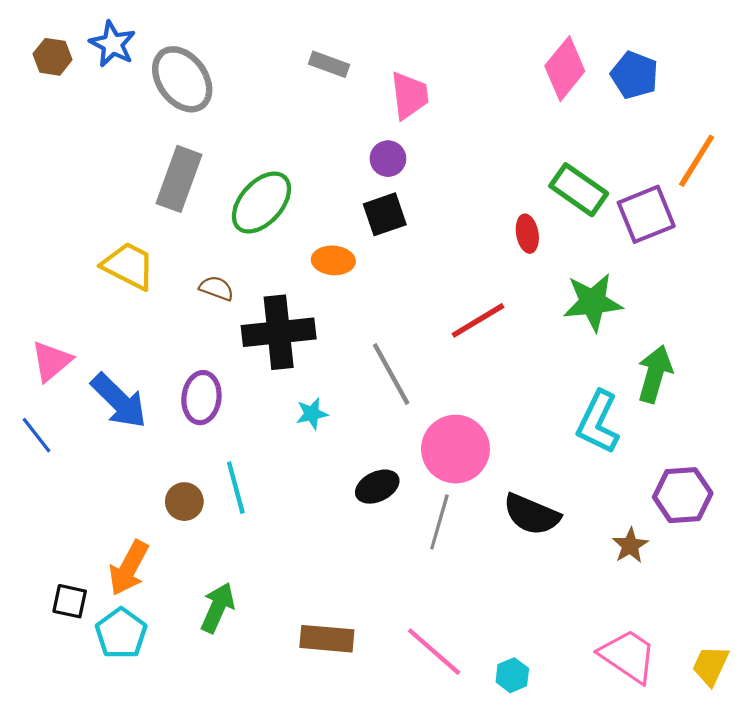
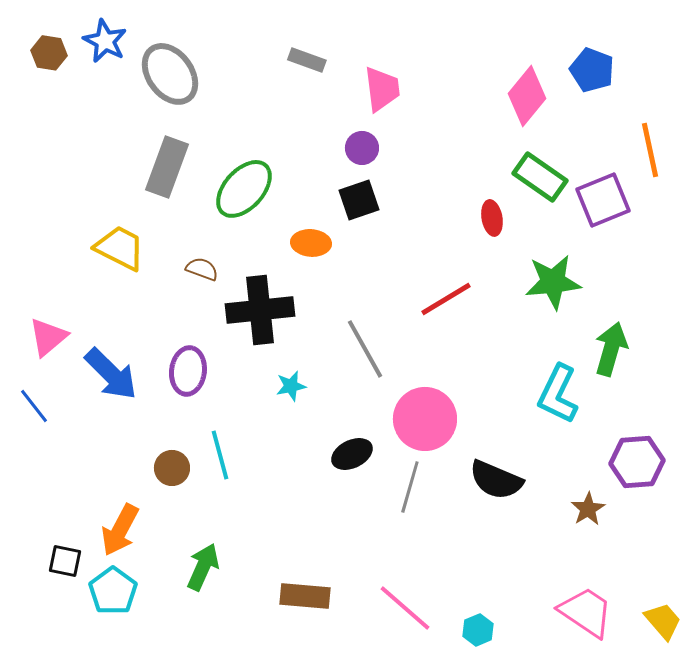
pink diamond: (565, 69) -> (527, 96), moved
orange line: (697, 161) -> (650, 150), turned -44
yellow trapezoid: (711, 666) -> (663, 621), turned 114

